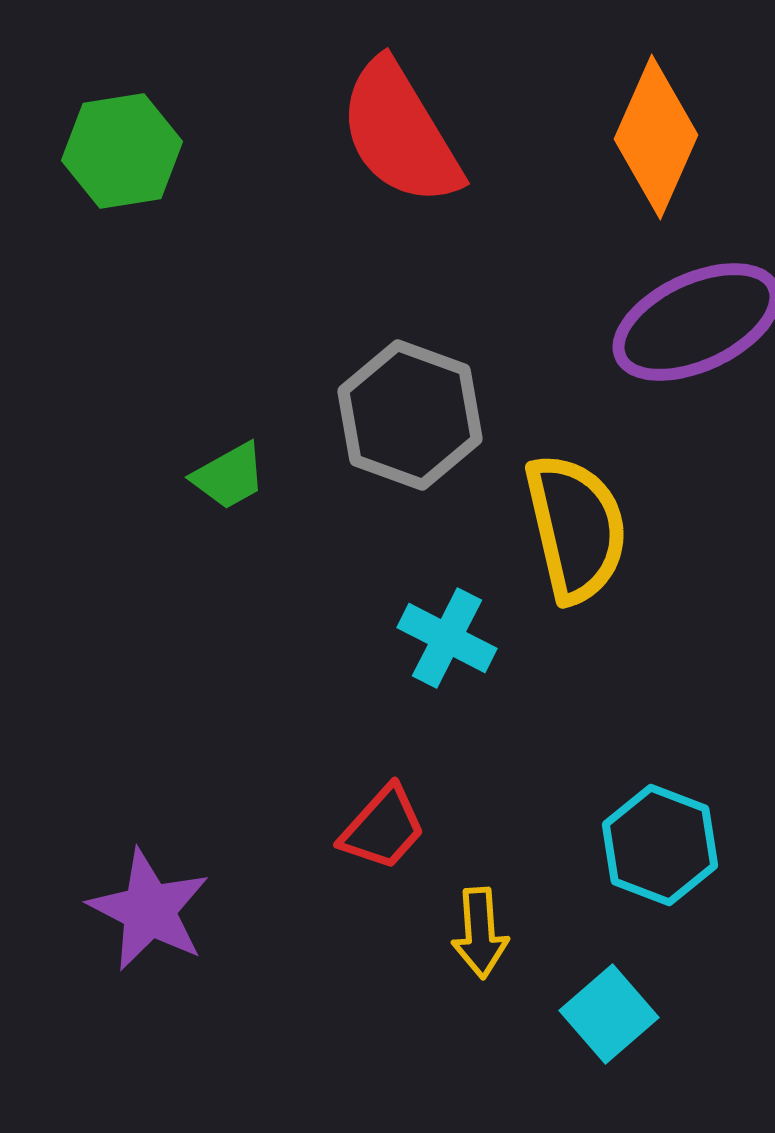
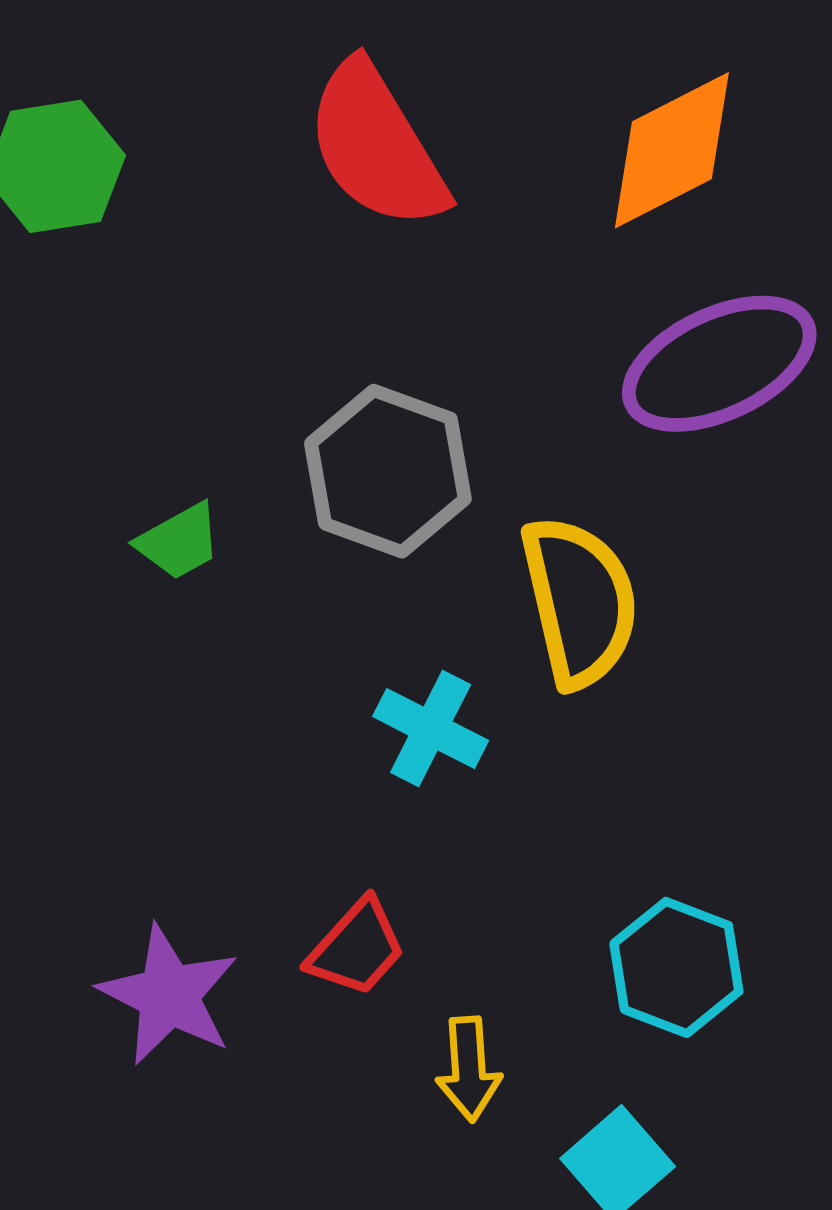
orange diamond: (656, 137) -> (672, 150), turned 39
purple star: (149, 910) -> (169, 995), moved

